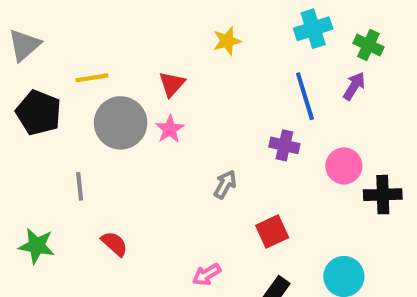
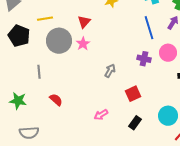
purple cross: (284, 145) -> (144, 59), moved
pink circle: (344, 166) -> (168, 53), moved

